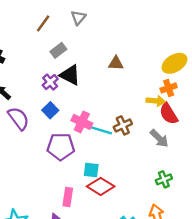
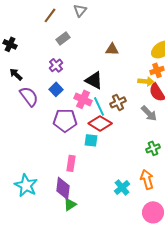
black triangle: (70, 75) -> (94, 80), moved
cyan line: (101, 130) -> (99, 106), turned 48
red diamond: (101, 186) -> (100, 123), moved

